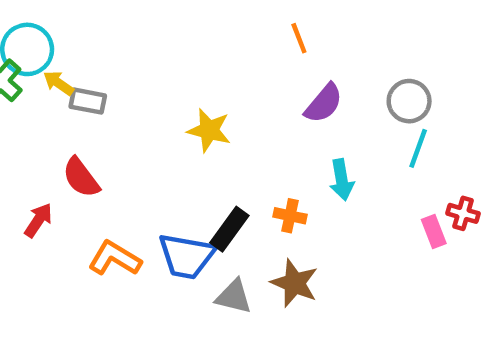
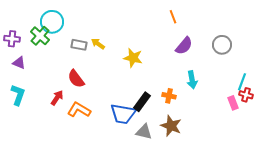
yellow arrow: (59, 83) -> (98, 44), moved
cyan line: (418, 148) -> (242, 82), moved
orange L-shape: (115, 258) -> (79, 110), moved

